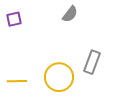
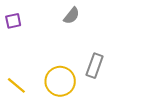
yellow line: (17, 81) -> (16, 85), turned 42

